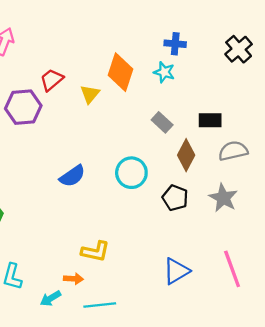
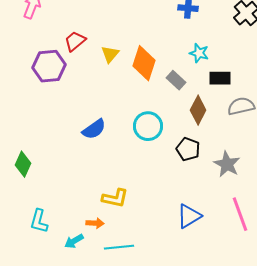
orange diamond: (121, 72) -> (144, 63), moved
cyan star: (164, 72) -> (199, 53), moved
gray star: (223, 198) -> (227, 164), moved

